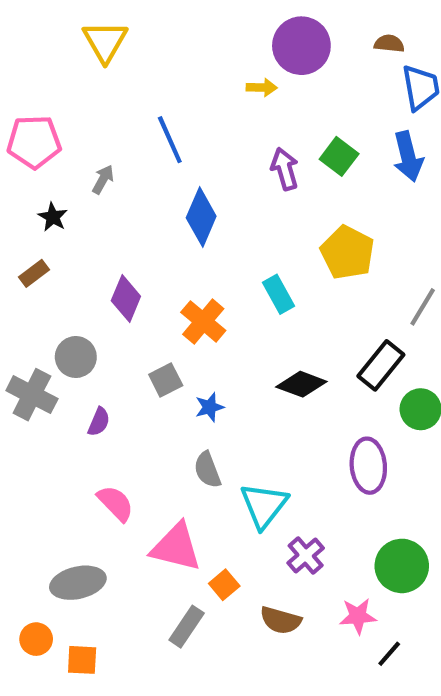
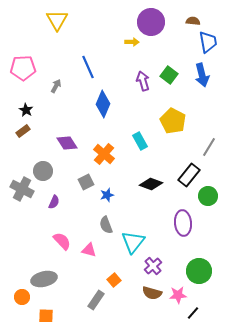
black star: (53, 217) -> (26, 110), moved
purple diamond: (126, 299) -> (67, 143), turned -55
pink triangle: (176, 547) -> (89, 250), moved, size x0.6
brown semicircle: (281, 620) -> (152, 293), moved
orange circle: (36, 639) -> (22, 297), moved

